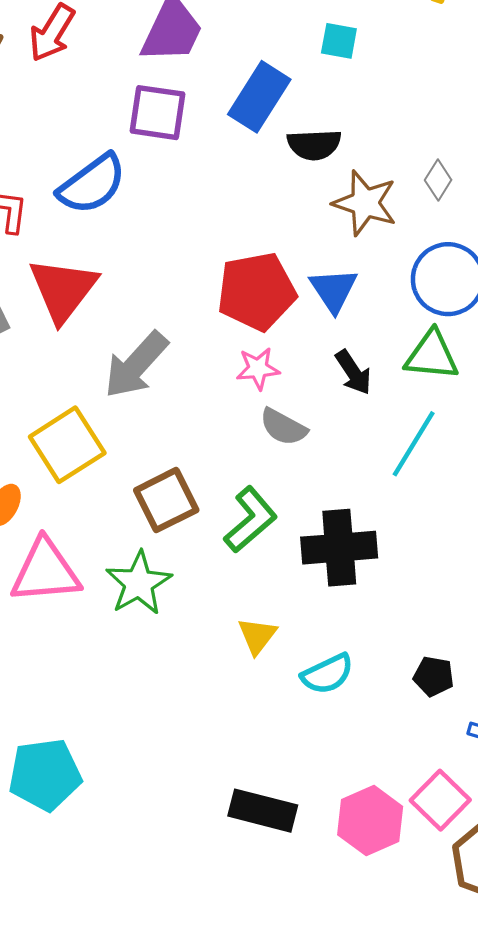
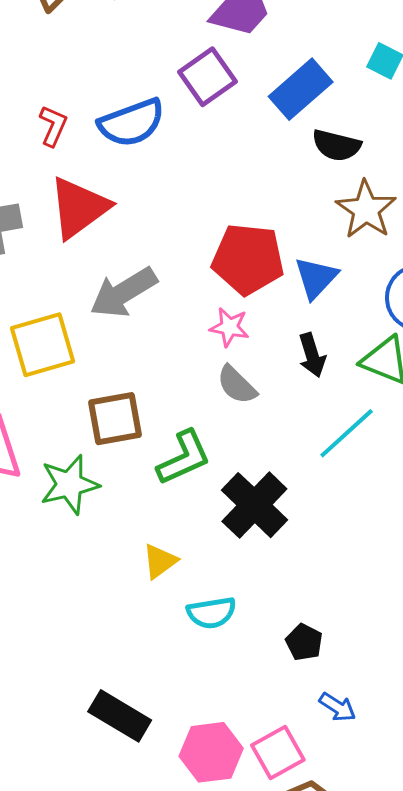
purple square: (158, 113) -> (207, 77), turned 30
black cross: (339, 548) -> (254, 505), turned 32

